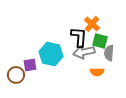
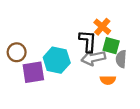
purple square: (30, 65) -> (33, 72), size x1.5
brown circle: (16, 75) -> (17, 52), moved

